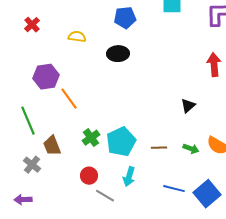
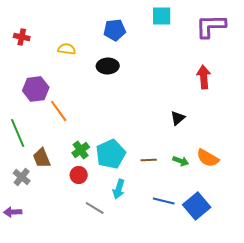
red cross: (32, 25) -> (22, 37), turned -35
red circle: (89, 176) -> (79, 175), moved

